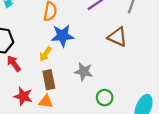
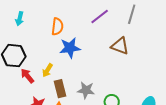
yellow arrow: (45, 54) -> (47, 70), moved
gray star: (84, 72) -> (86, 90), moved

